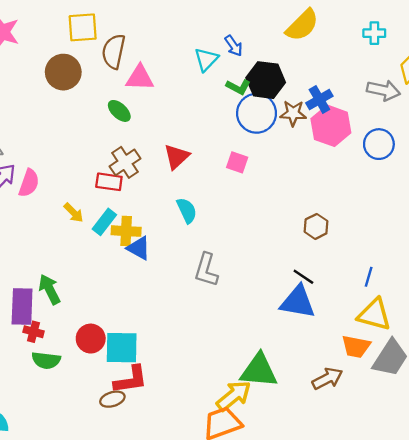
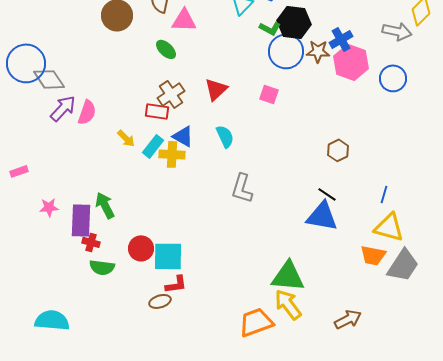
blue triangle: (139, 248) -> (183, 136), moved
brown arrow: (327, 379) -> (348, 319), moved
red L-shape: (131, 380) -> (176, 284), size x0.7
yellow arrow: (234, 396) -> (288, 304), moved, turned -88

